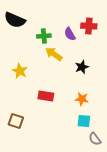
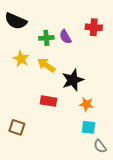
purple semicircle: (70, 34) -> (65, 37), moved
yellow arrow: (54, 54) -> (46, 65), moved
black star: (82, 67) -> (73, 80), moved, size x1.5
yellow star: (20, 71) -> (21, 59), moved

